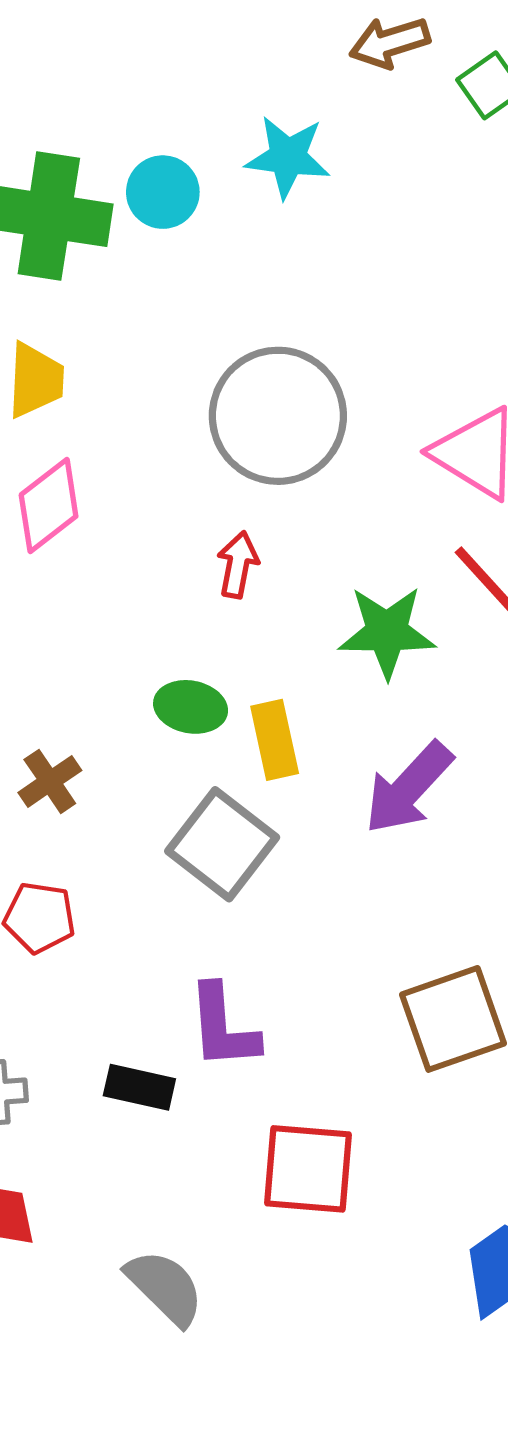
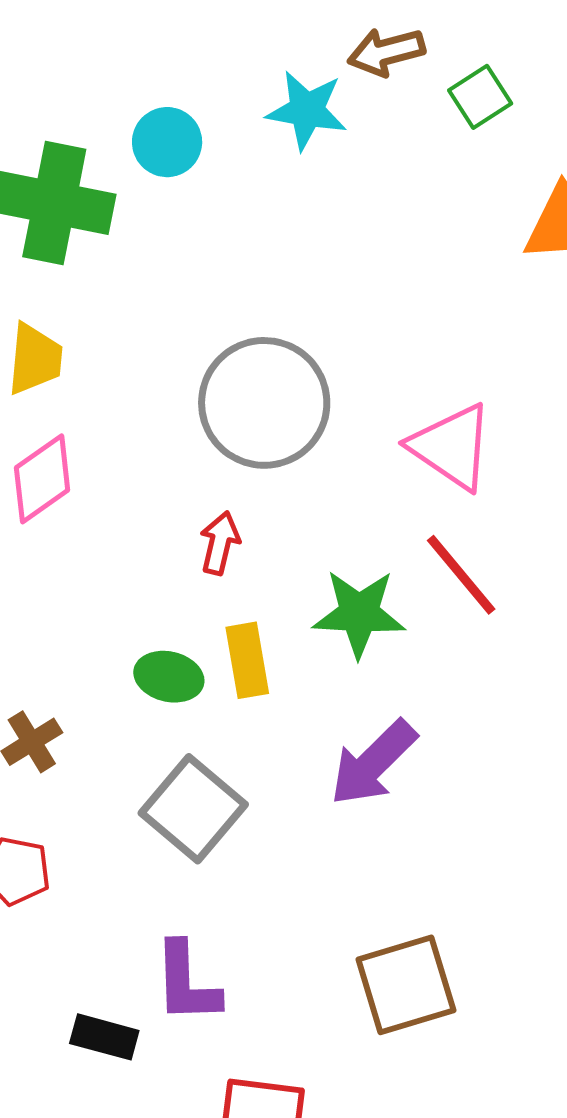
cyan star: (288, 157) -> (307, 110), moved
cyan circle: (163, 192) -> (167, 142), moved
yellow rectangle: (275, 740) -> (247, 660), moved

